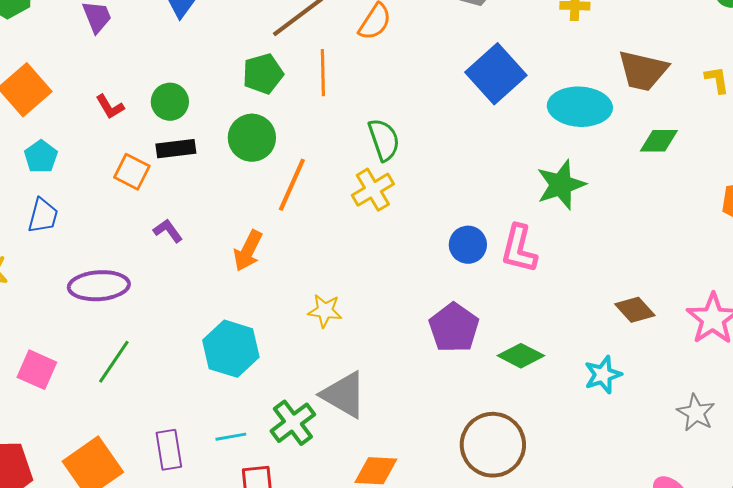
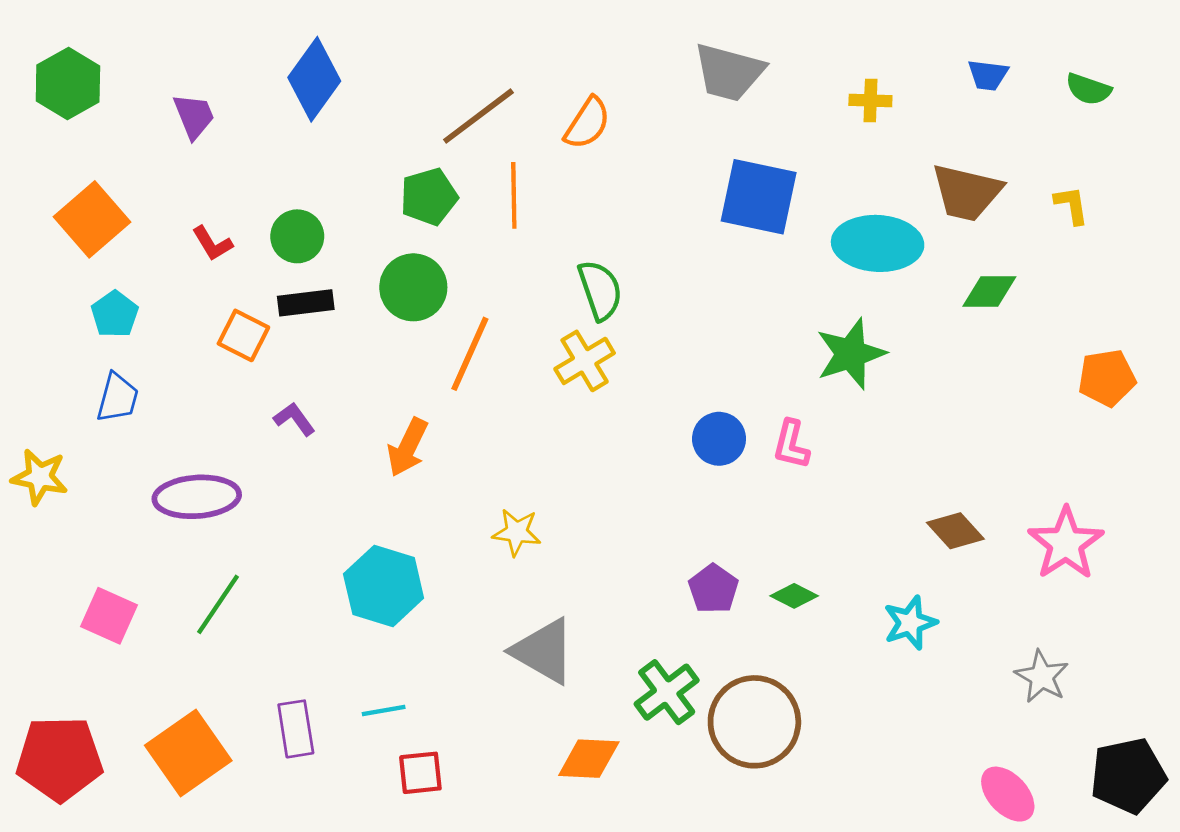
blue square: (496, 74) -> (759, 197), turned -36
pink L-shape: (519, 249) -> (791, 444), size x0.7
purple pentagon: (454, 328) -> (713, 589), moved, size x0.7
green diamond: (521, 356) -> (794, 596), size x0.7
green cross: (293, 423) -> (667, 692), moved

